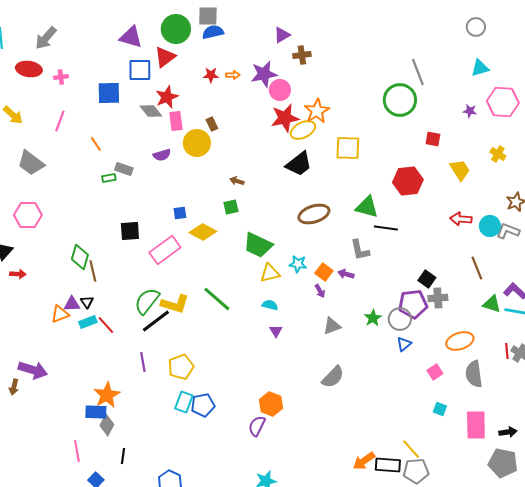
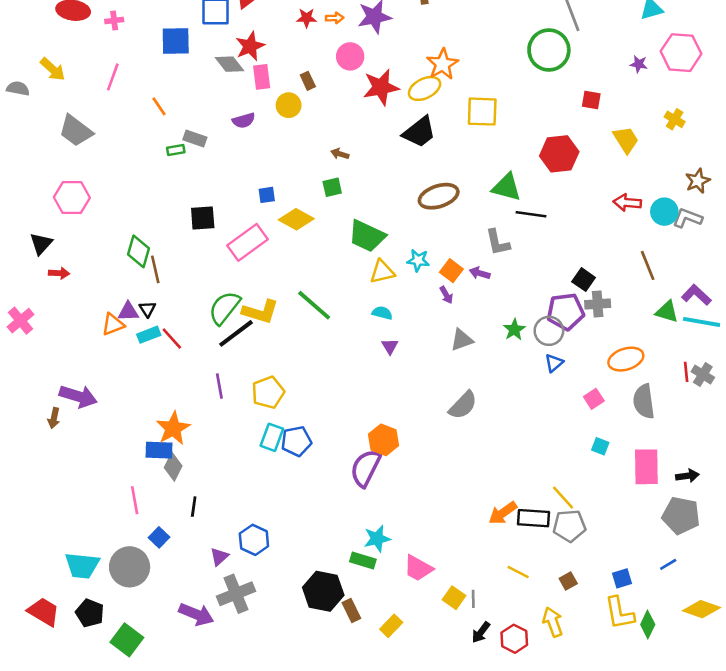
pink circle: (280, 90) -> (350, 56), moved
red star: (285, 118) -> (381, 87), moved
yellow circle: (197, 143) -> (289, 105), size x0.7
purple semicircle: (257, 426) -> (366, 468), size x1.4

